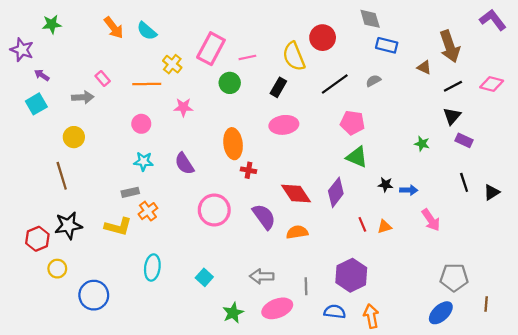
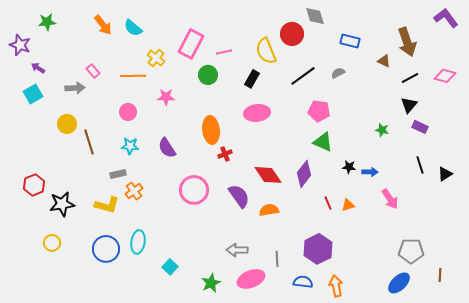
gray diamond: (370, 19) -> (315, 16), moved
red cross: (248, 170) -> (225, 154), turned -32
brown line: (62, 176) -> (89, 142), moved
red hexagon: (37, 239) -> (34, 185), moved
cyan square: (204, 277) -> (170, 267), moved
blue circle: (94, 295) -> (106, 249), moved

